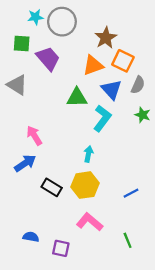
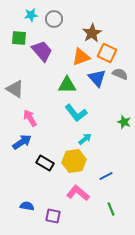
gray circle: (62, 22) -> (54, 19), size x0.7
gray triangle: (17, 85) -> (15, 89), moved
gray semicircle: (138, 85) -> (120, 74), turned -91
green star: (143, 115) -> (124, 122), moved
cyan L-shape: (102, 118) -> (76, 113), moved, turned 105
cyan arrow: (88, 154) -> (85, 139), moved, turned 40
blue line: (131, 193) -> (106, 176), moved

